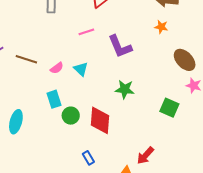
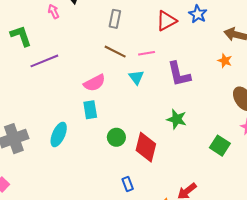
brown line: (26, 59) -> (115, 52), moved
pink semicircle: (57, 68) -> (94, 83), moved, size x1.5
cyan triangle: (81, 69) -> (136, 77), moved
cyan rectangle: (54, 99) -> (90, 110), moved

